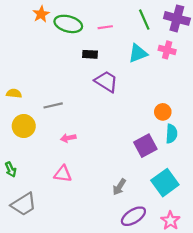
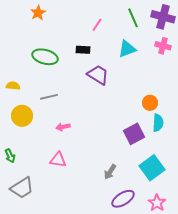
green ellipse: (68, 24) -> (45, 57), moved
pink line: (105, 27) -> (97, 25), turned -48
pink cross: (167, 50) -> (163, 46), moved

